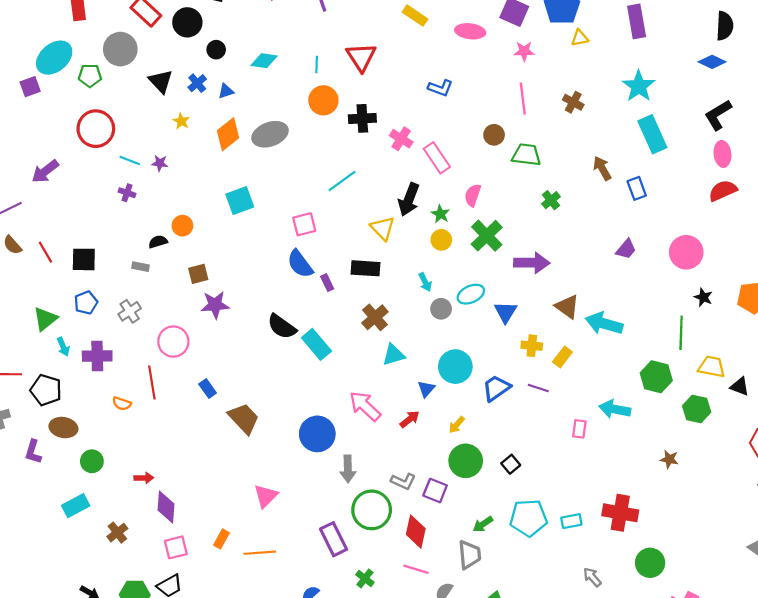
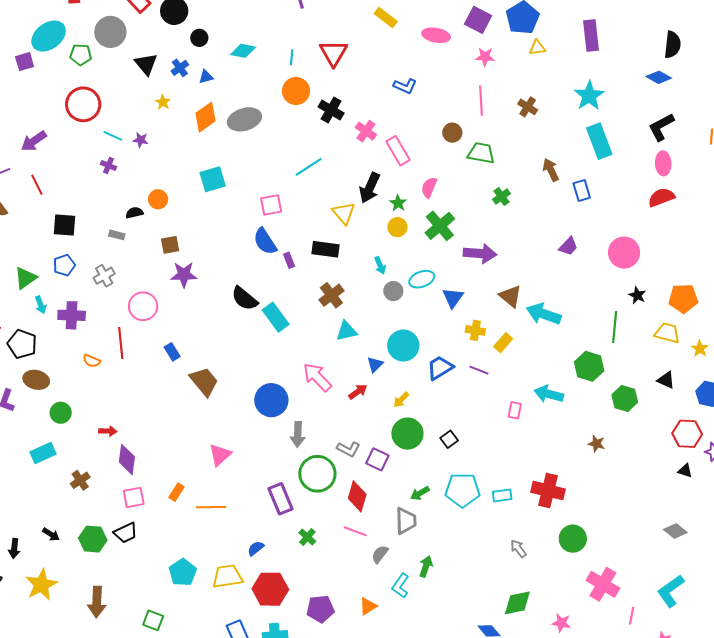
black cross: (362, 118) -> (331, 110), turned 30
red line: (45, 252) -> (37, 185), moved
yellow trapezoid: (712, 367) -> (667, 333), moved

